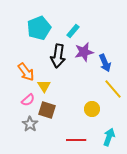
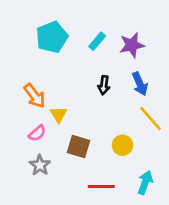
purple star: (84, 52) -> (132, 45), moved
black arrow: (58, 56) -> (104, 85), moved, size x0.6
brown square: (47, 110) -> (78, 147), moved

